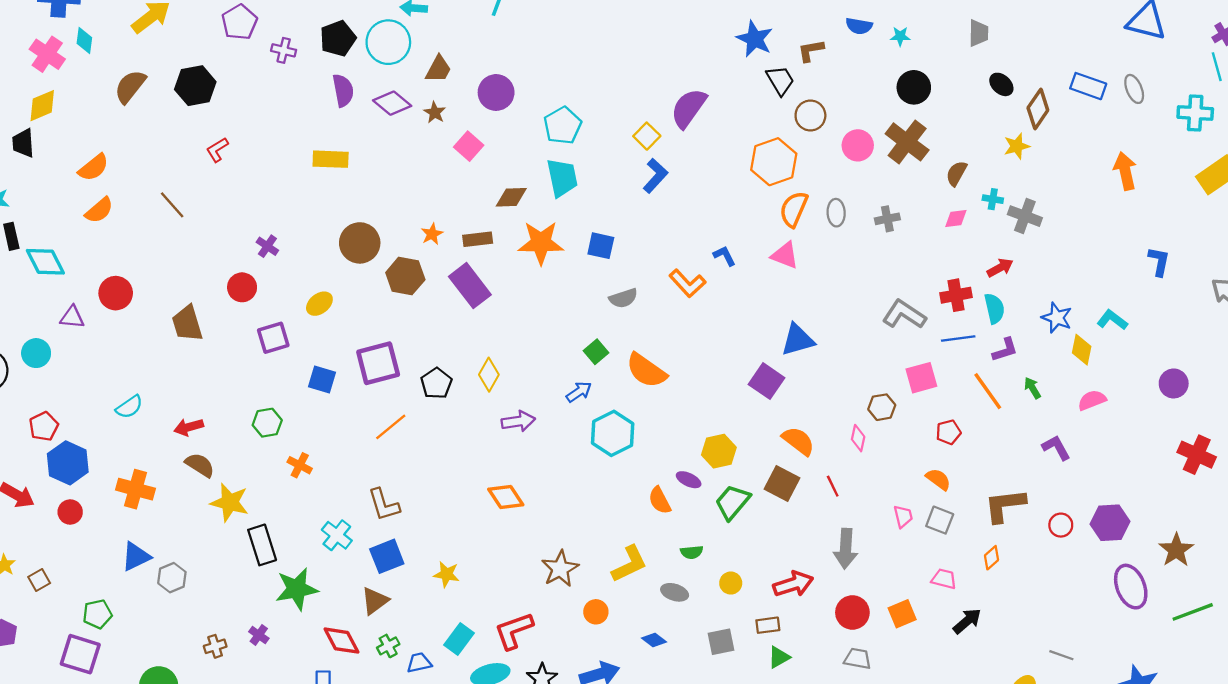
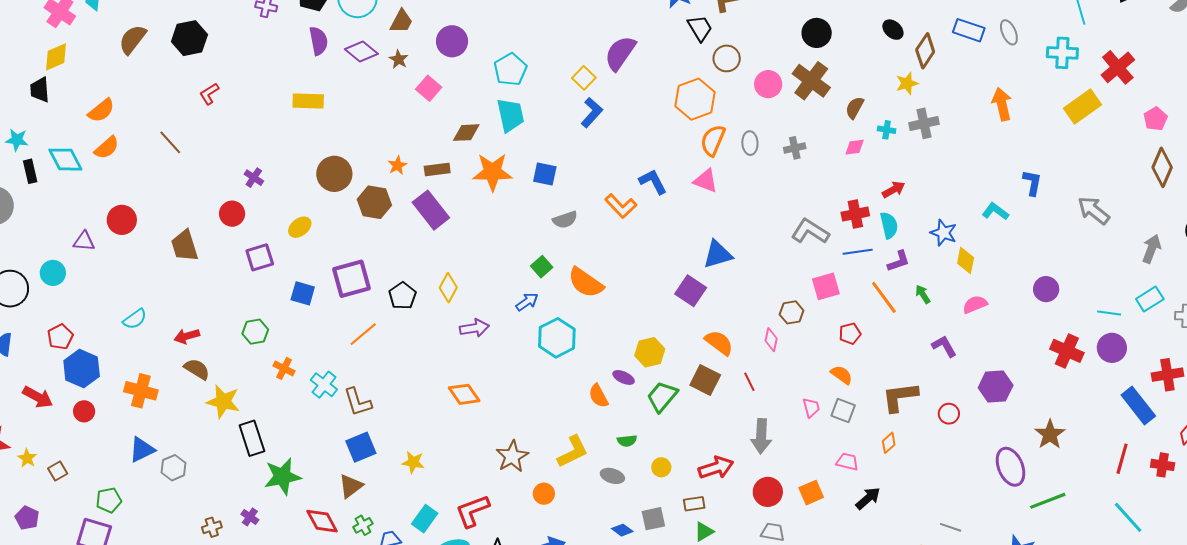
gray cross: (1025, 216) -> (924, 123), moved, turned -32
blue L-shape: (725, 256) -> (653, 182), size x1.4
cyan diamond: (45, 262) -> (65, 160), moved
cyan L-shape: (1112, 320) -> (995, 211), moved
purple hexagon: (1110, 523) -> (996, 386), moved
cyan cross: (337, 535) -> (324, 385), moved
green line: (1193, 612) -> (1048, 501), moved
blue diamond: (654, 640) -> (622, 530), moved

